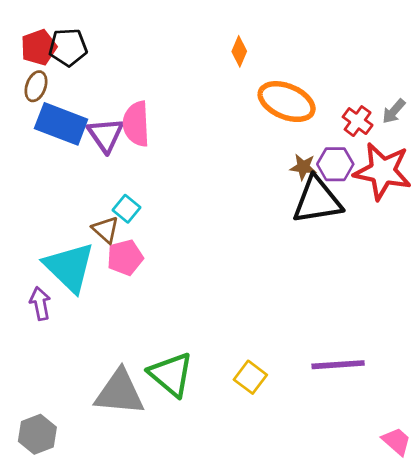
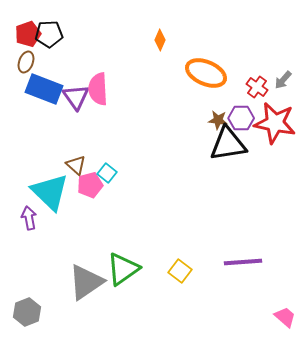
orange diamond: (239, 51) -> (160, 40), moved
cyan square: (126, 209) -> (107, 173), moved
green triangle: (171, 374) -> (123, 269), turned 45
gray triangle: (120, 393) -> (86, 282), turned -39

